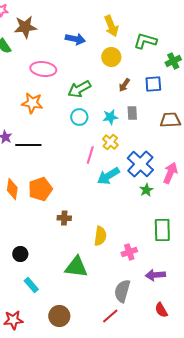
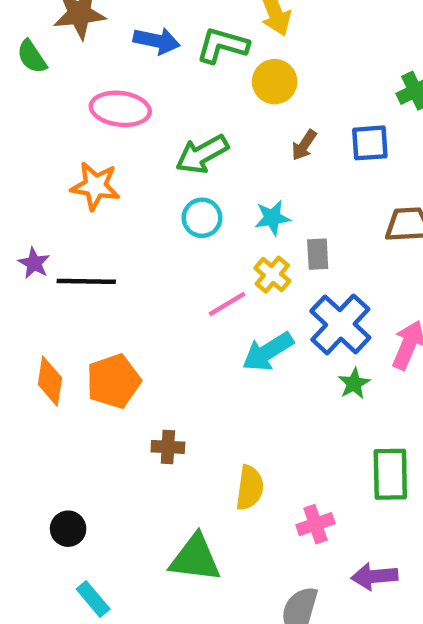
blue arrow: (75, 39) -> (157, 41), moved
green L-shape: (145, 41) -> (222, 45), moved
gray rectangle: (132, 113) -> (318, 254), moved
pink line: (90, 155) -> (227, 304), turned 42

